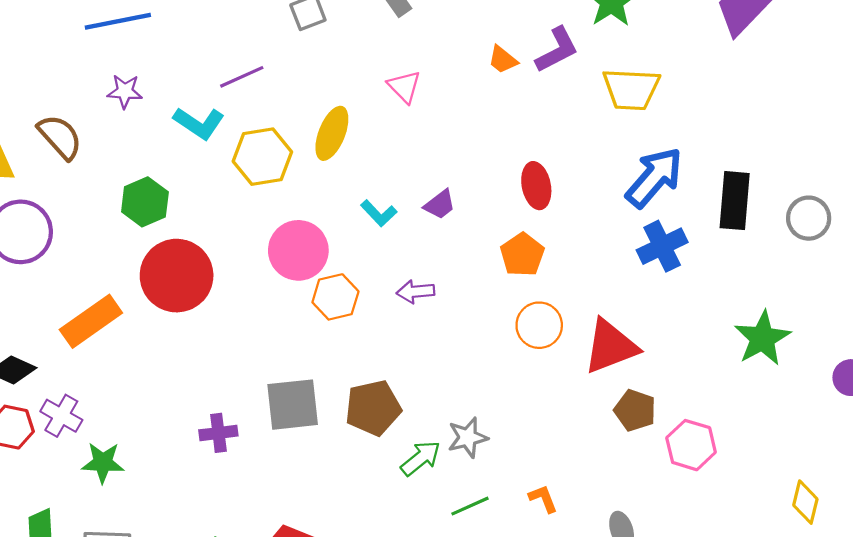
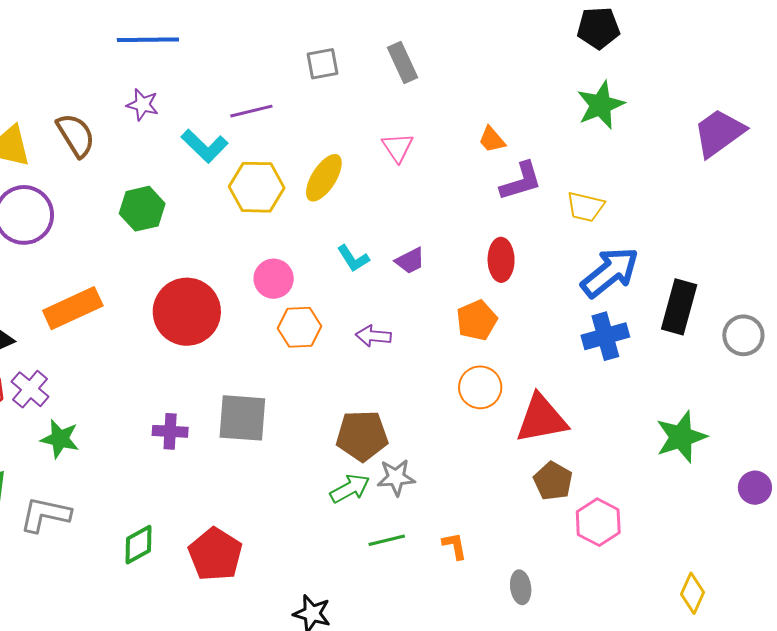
purple L-shape: (557, 50) -> (521, 181), moved
yellow trapezoid: (631, 89) -> (585, 207), moved, size x0.7
pink circle: (298, 250) -> (274, 279), size x0.7
red circle: (177, 276) -> (187, 312), moved
brown pentagon: (373, 408) -> (362, 436), moved

